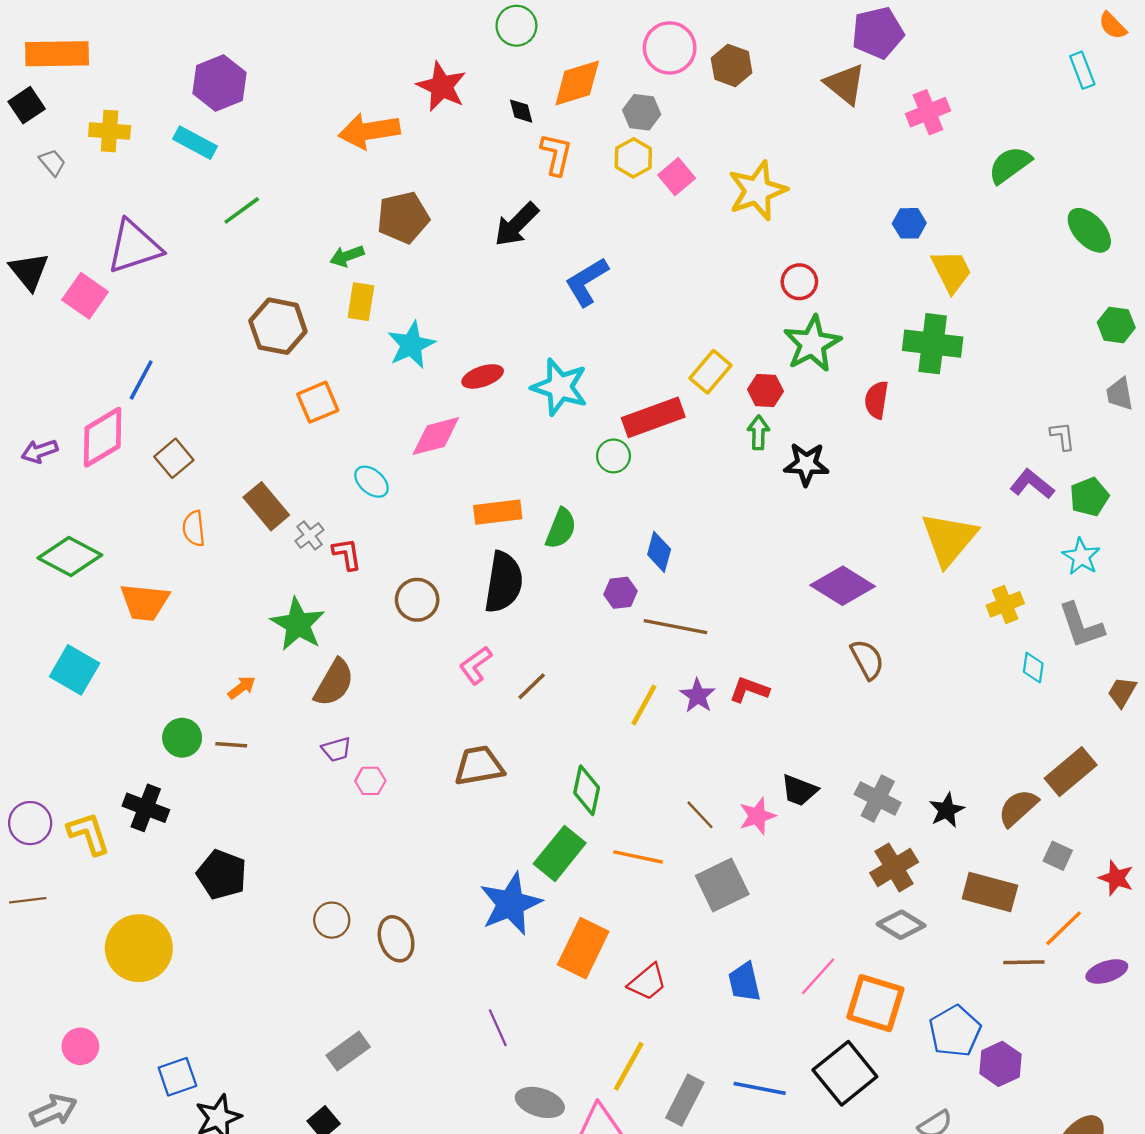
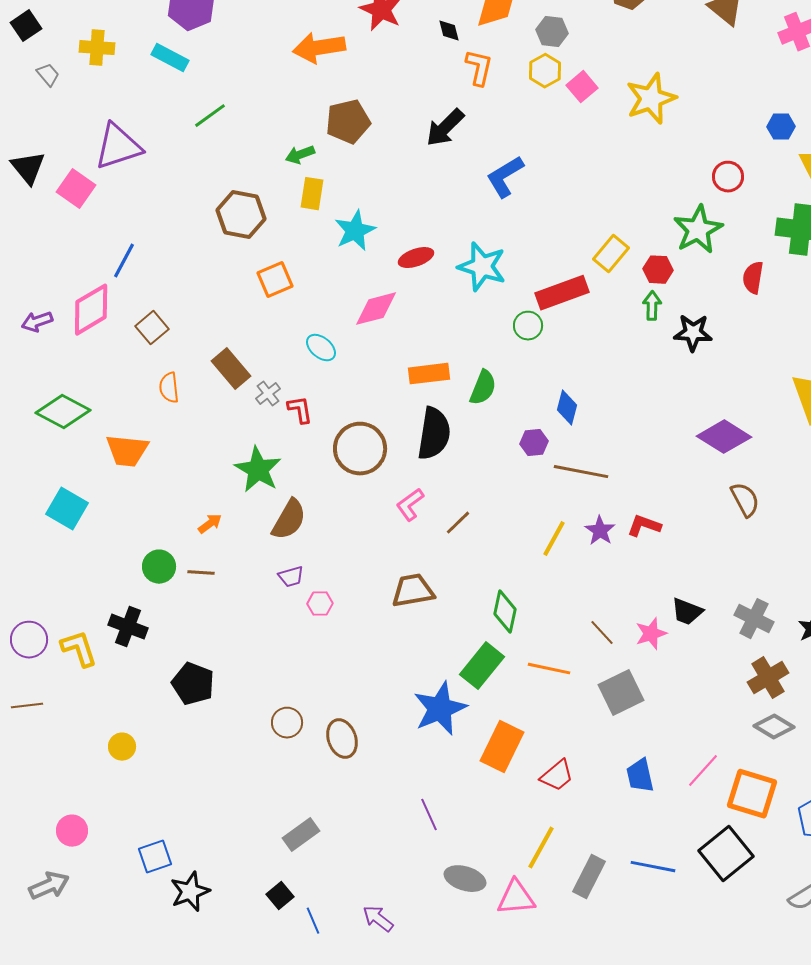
red circle: (799, 282) -> (728, 177), moved
brown circle: (417, 600) -> (360, 449), size x1.4
yellow circle: (139, 948) -> (122, 747), size x0.5

